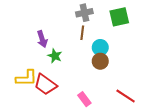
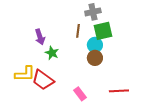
gray cross: (84, 13) -> (93, 12), moved
green square: (119, 17) -> (103, 31), moved
red line: (126, 96) -> (119, 91), turned -36

